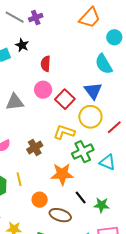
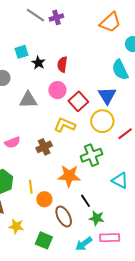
black star: (22, 45) -> (38, 63), moved
yellow L-shape: (64, 132) -> (65, 125), moved
cyan triangle: (107, 162) -> (120, 180), moved
yellow line: (19, 179) -> (31, 187), moved
green star: (101, 205) -> (97, 218), moved
brown ellipse: (60, 215) -> (64, 216), turned 40

